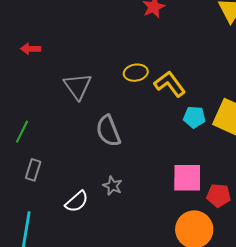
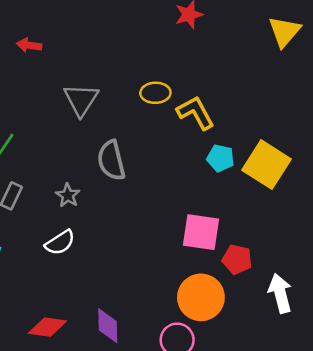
gray star: (113, 186) -> (68, 195), moved

